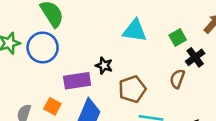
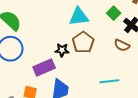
brown semicircle: (177, 79) -> (122, 45), turned -70
brown pentagon: (132, 89) -> (83, 42), moved

